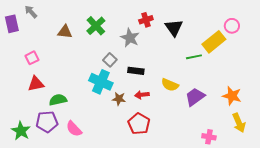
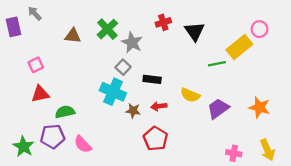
gray star: (130, 38) -> (132, 42), moved
yellow arrow: (239, 123) -> (267, 150), moved

